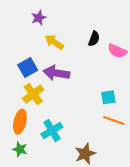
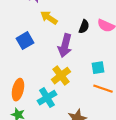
black semicircle: (94, 39) -> (84, 27), moved
purple arrow: (56, 73) -> (65, 46), moved, turned -85
yellow cross: (33, 94) -> (61, 76), moved

